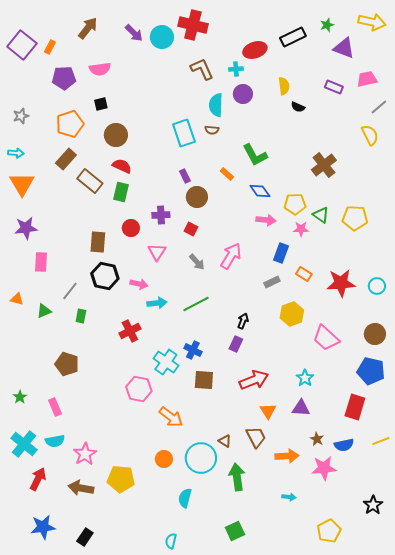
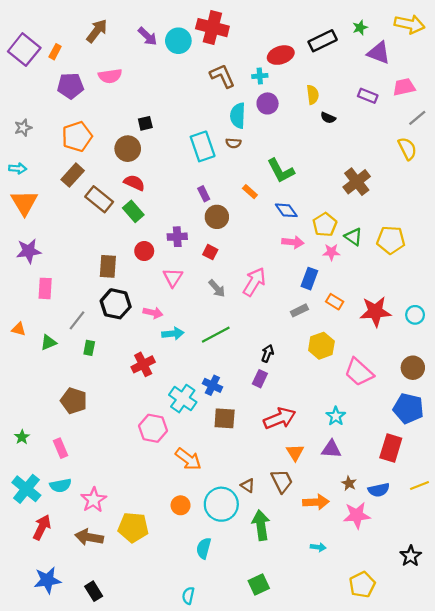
black square: (101, 104) -> (145, 123), moved
green rectangle: (121, 192) -> (133, 211), turned -54
yellow pentagon: (295, 204) -> (325, 225), turned -30
black rectangle: (85, 537) -> (94, 591), turned -66

